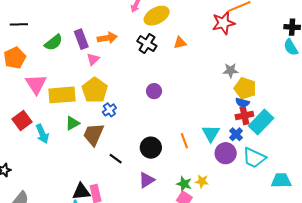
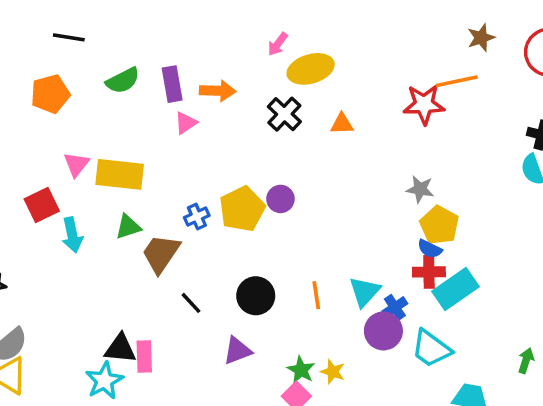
pink triangle: (36, 84) -> (76, 164), moved, size x0.7
yellow pentagon: (95, 90) -> (242, 209), moved
blue cross: (236, 134) -> (395, 307), moved

